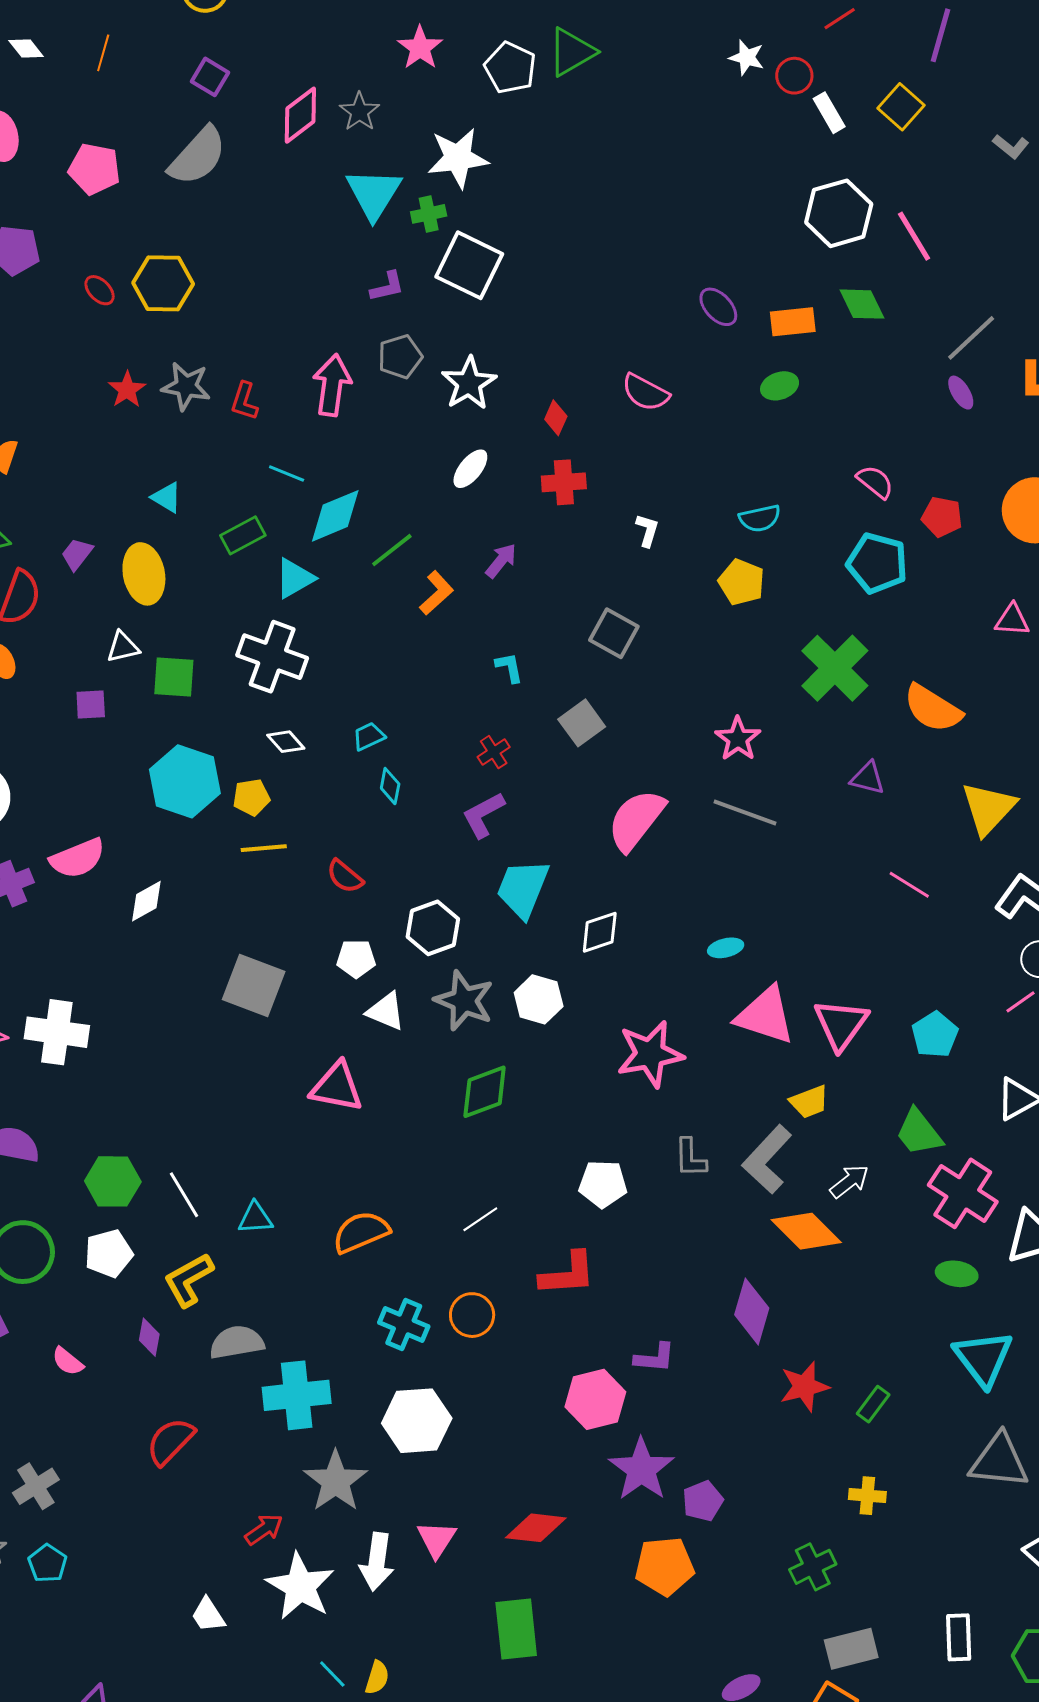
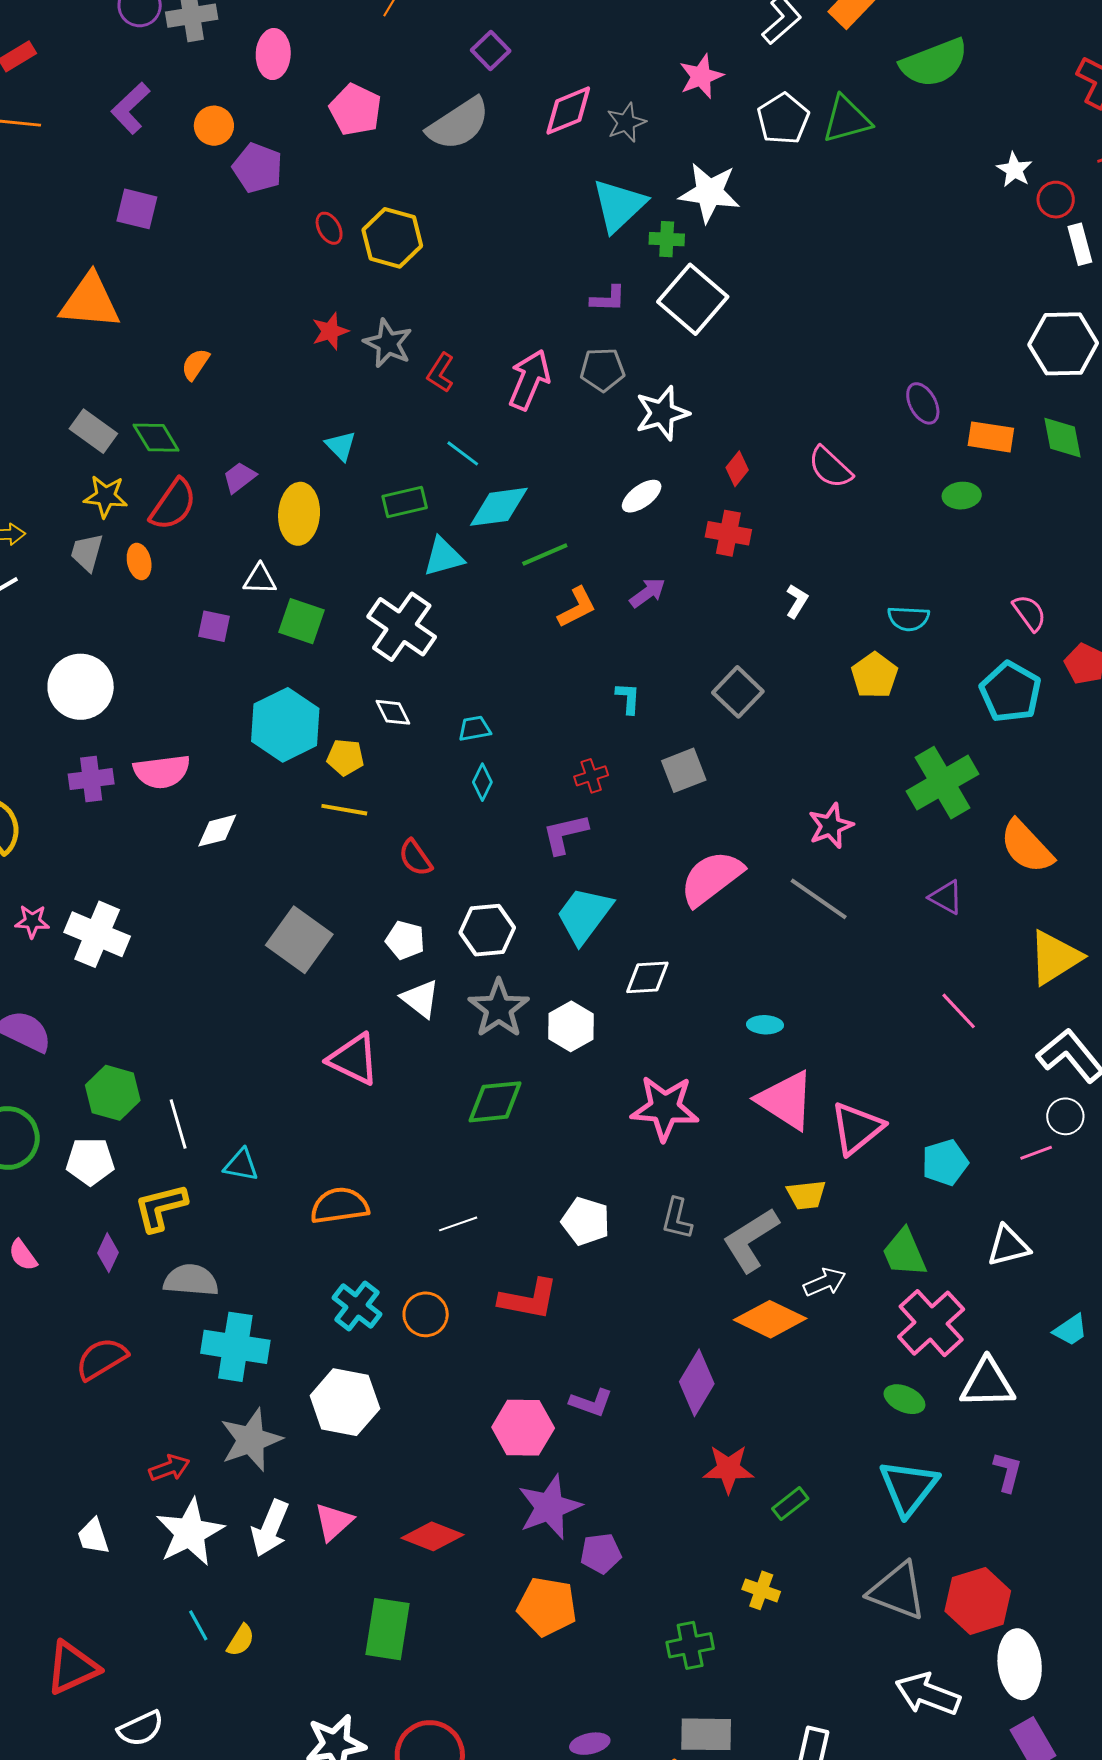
orange diamond: (806, 1231) -> (770, 1319), turned -34

